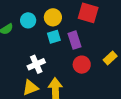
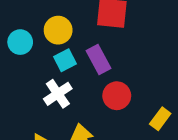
yellow rectangle: (110, 58) -> (160, 119), moved
white cross: (36, 64) -> (58, 94), moved

